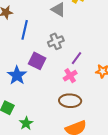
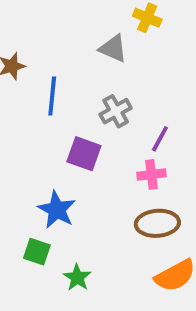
blue star: (17, 75) -> (57, 210), moved
pink cross: (70, 76) -> (152, 174), turned 32

